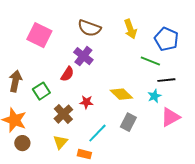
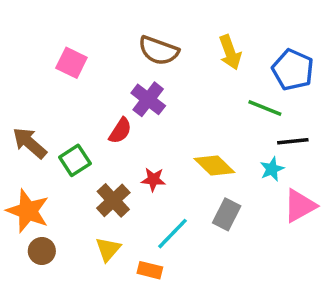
pink square: (39, 35) -> (71, 63), size x0.7
brown arrow: (15, 81) -> (30, 143), turned -60

